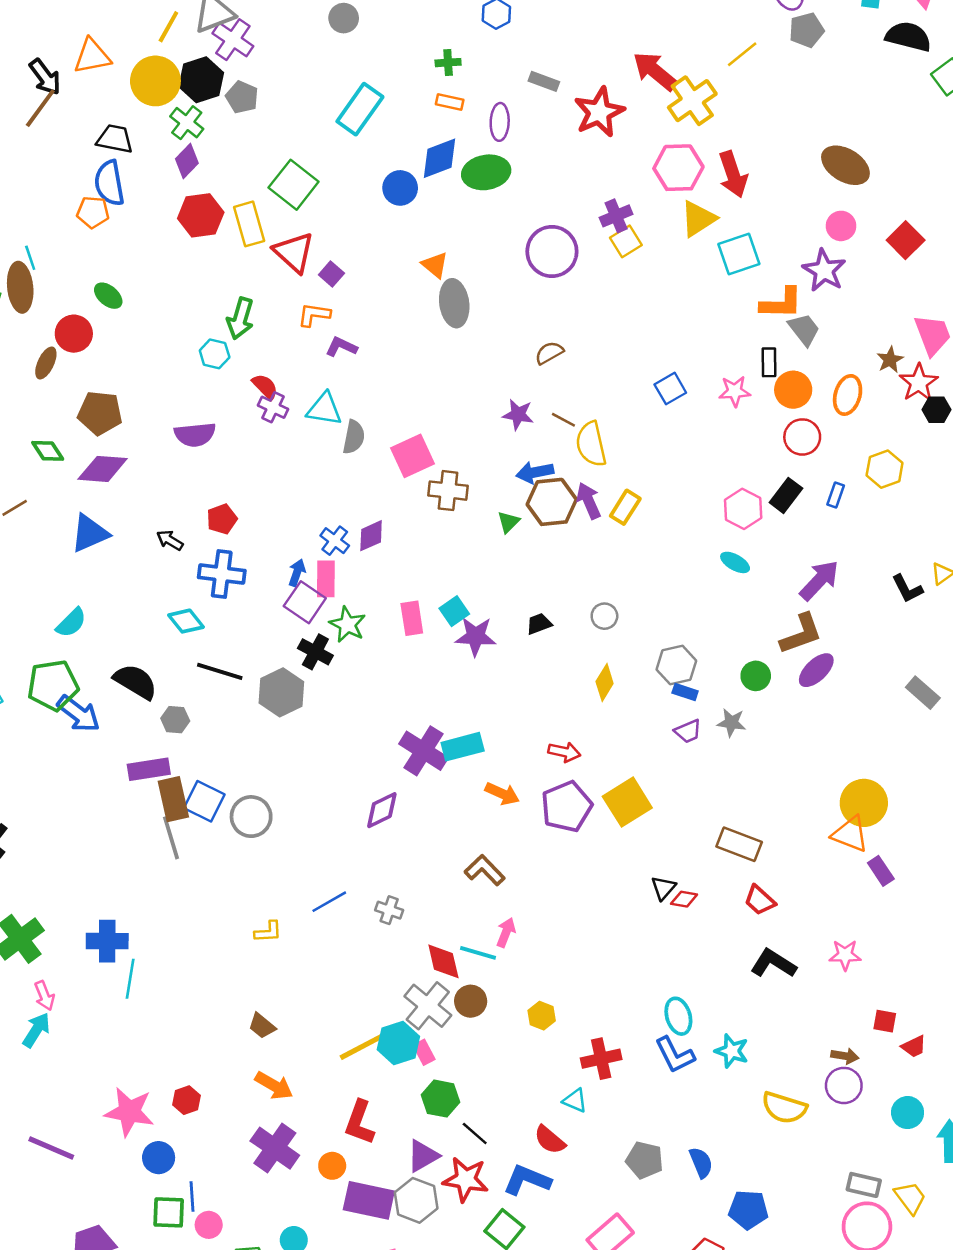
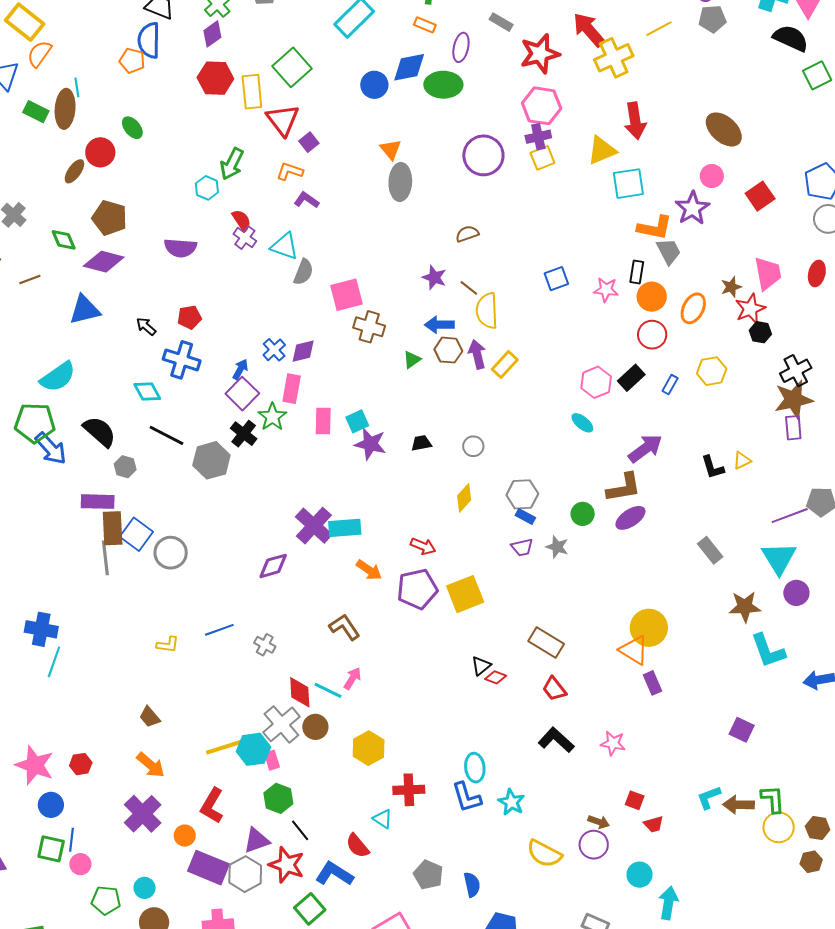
pink hexagon: (678, 168) -> (542, 106), moved
brown hexagon: (552, 502) -> (448, 350), size x0.7
pink rectangle: (326, 579) -> (292, 389), moved
cyan semicircle: (71, 623) -> (58, 377), size x1.4
yellow hexagon: (542, 1016) -> (369, 748), size x1.5

